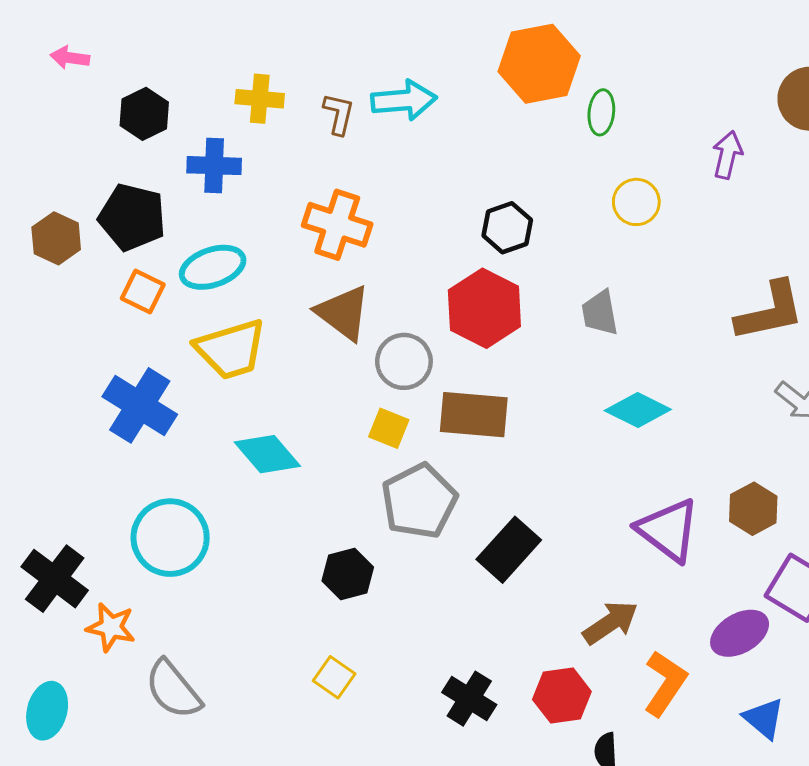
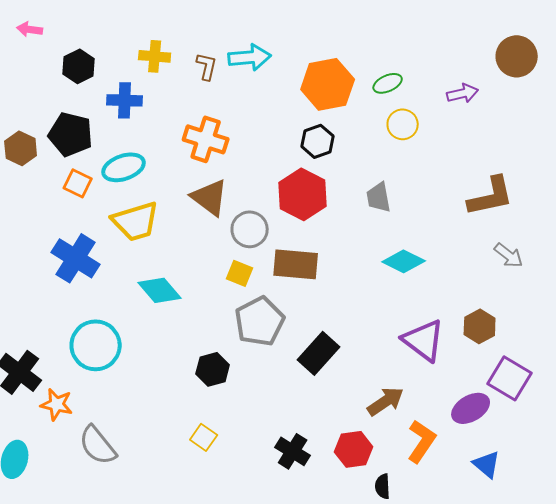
orange hexagon: (539, 64) -> (328, 84), moved
green ellipse: (601, 112) -> (388, 83), moved, turned 60
purple arrow: (727, 155) -> (463, 93), turned 64

